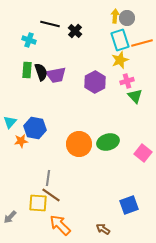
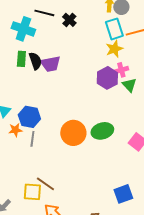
cyan cross: (29, 40) -> (23, 29), size x1.6
purple hexagon: (95, 82) -> (107, 78), moved
gray line: (48, 178) -> (32, 139), moved

